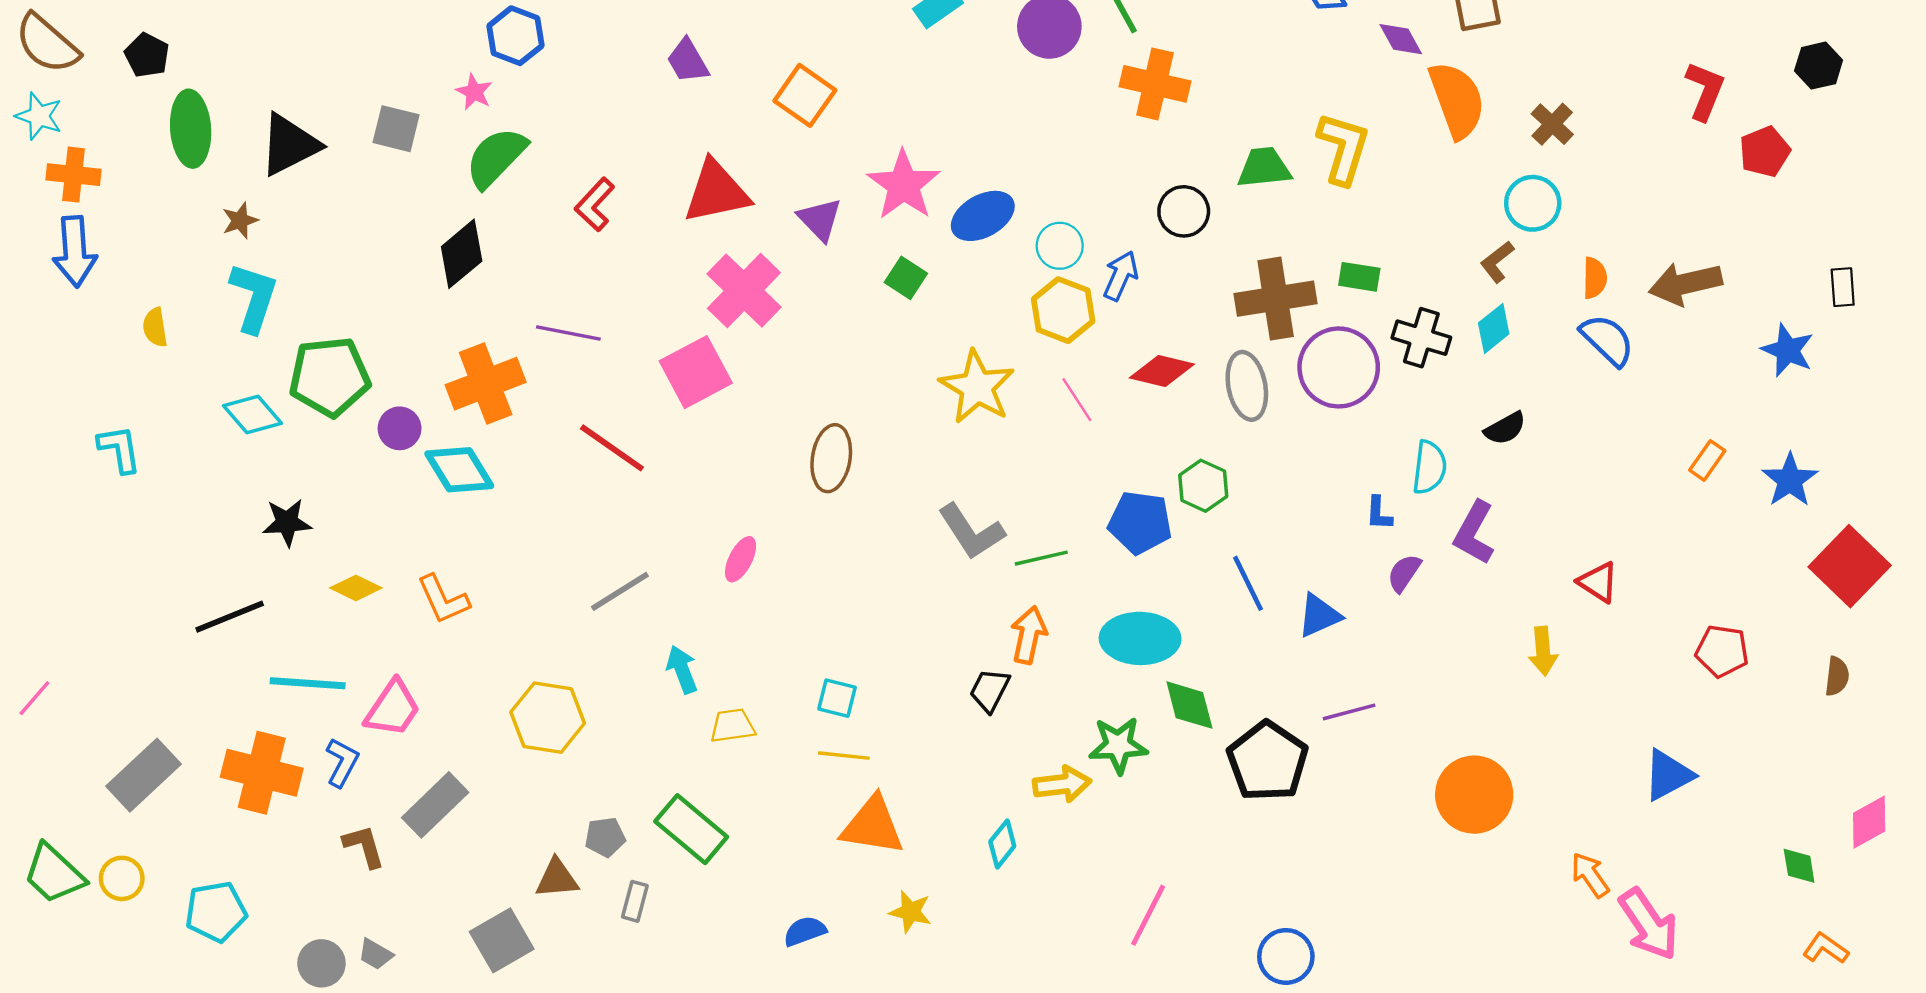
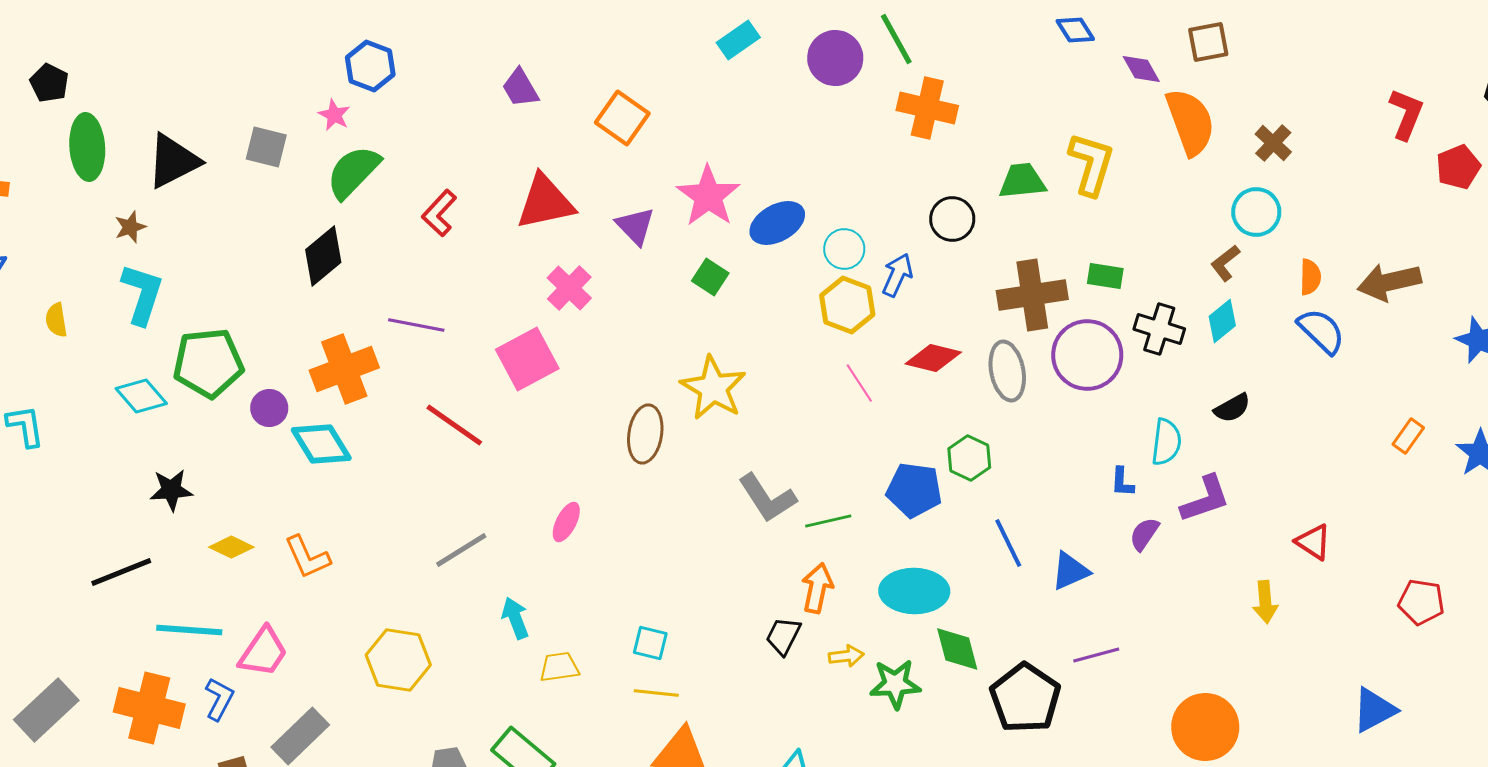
pink cross: (744, 291) -> (569, 288), size x0.7
yellow star: (977, 387) -> (713, 388), moved
purple L-shape: (1474, 533) -> (1205, 499), turned -138
yellow arrow: (1062, 784) -> (846, 656), moved, size x0.7

